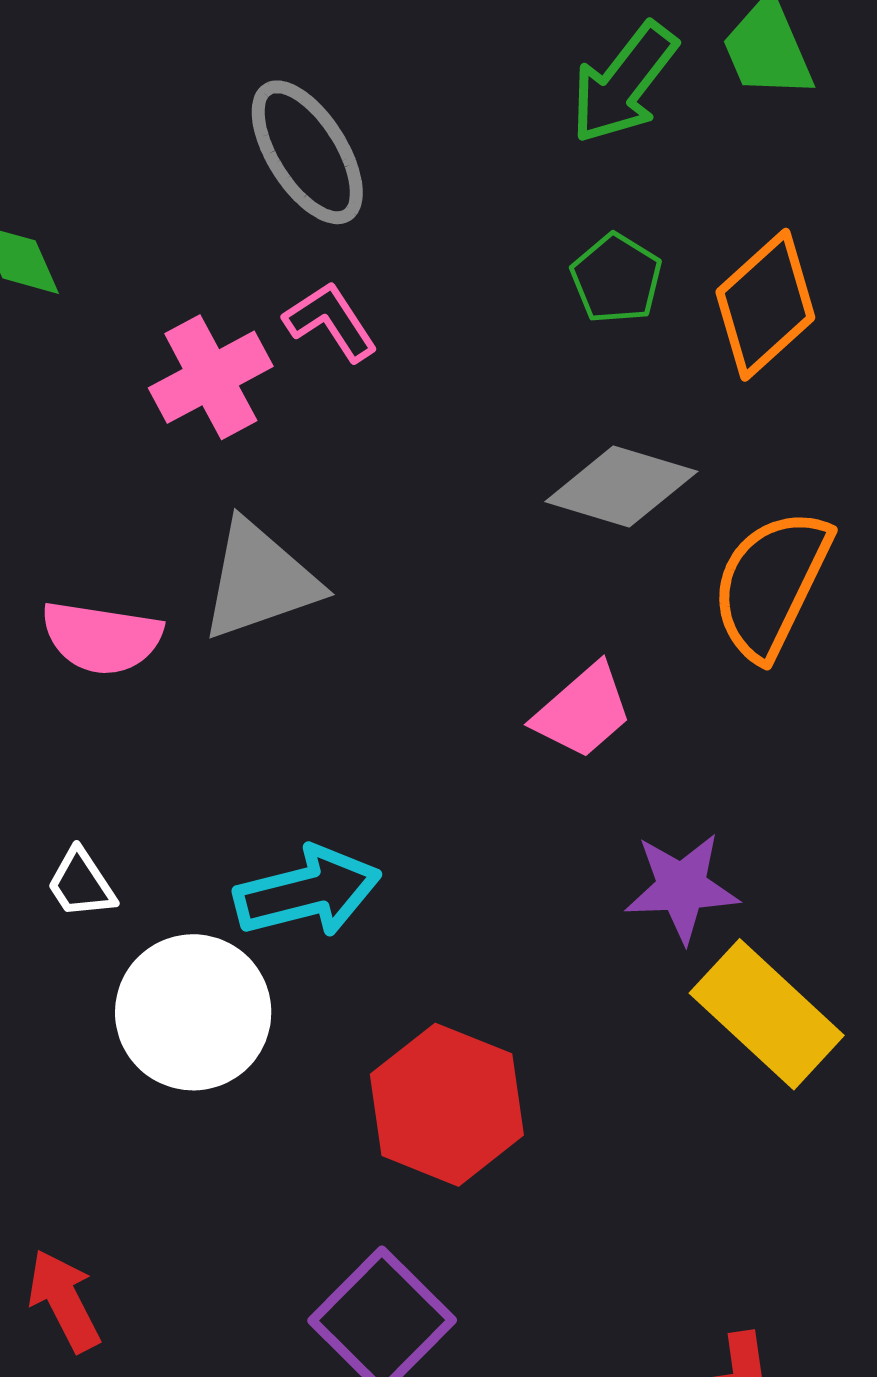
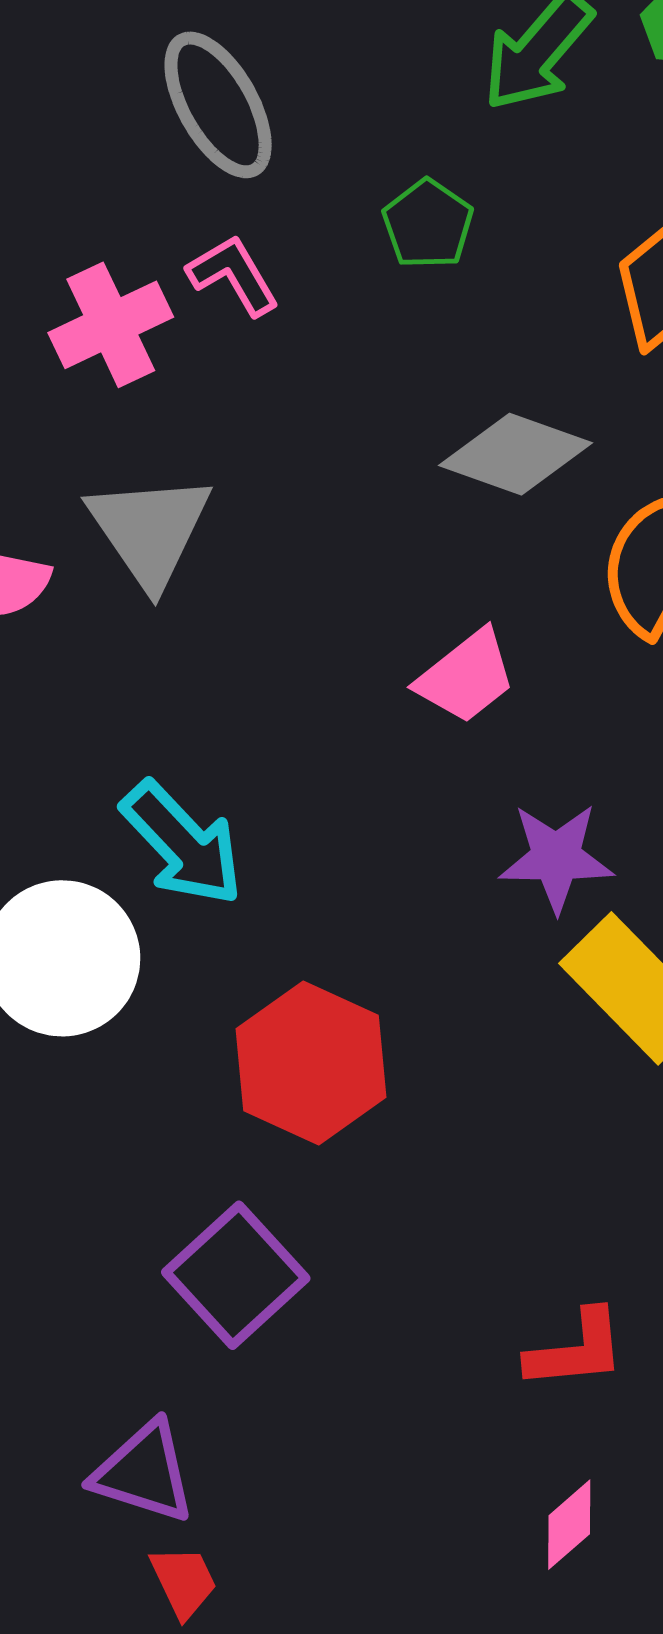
green pentagon: (616, 279) -> (428, 224), moved
gray triangle: (260, 580) -> (150, 530), turned -48
cyan arrow: (308, 892) -> (182, 844), turned 58

